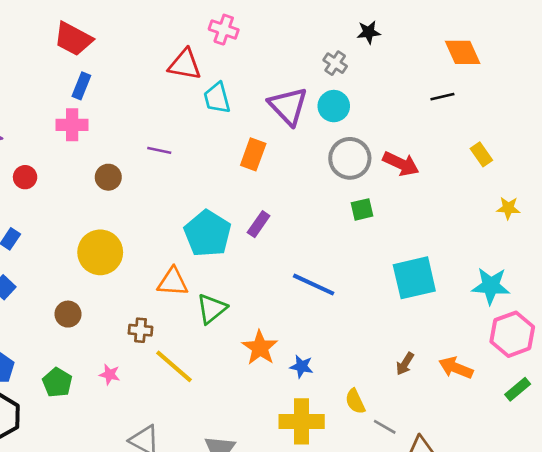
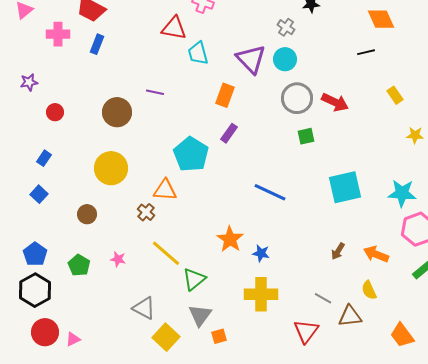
pink cross: (72, 125) -> (58, 34), moved
brown circle: (108, 177) -> (117, 112), size x1.5
purple rectangle: (259, 224) -> (229, 133), moved
green triangle: (212, 309) -> (194, 279), moved
brown cross: (140, 330) -> (146, 212), moved, turned 36
yellow semicircle: (355, 401) -> (369, 290), moved

